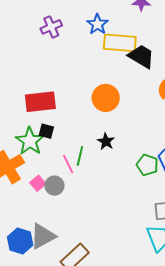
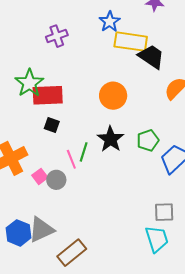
purple cross: (51, 27) -> (57, 36), moved
green star: (30, 141) -> (29, 83), moved
black star: (106, 141) -> (110, 139), size x1.5
green pentagon: (147, 165) -> (148, 140), moved, turned 30

